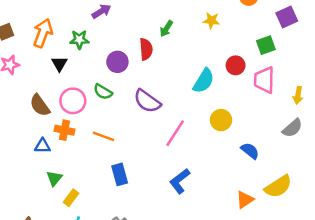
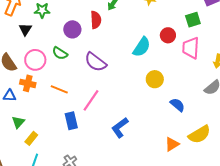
pink line: (175, 133) -> (91, 100), moved

